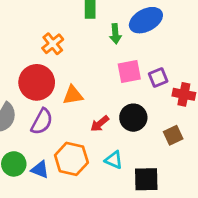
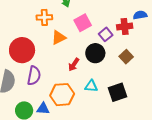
orange cross: (53, 44) -> (44, 17), moved, turned -35
purple square: (158, 77) -> (106, 34), moved
orange triangle: (73, 95) -> (59, 38), moved

